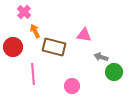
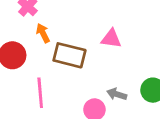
gray arrow: (101, 57) -> (117, 94), moved

